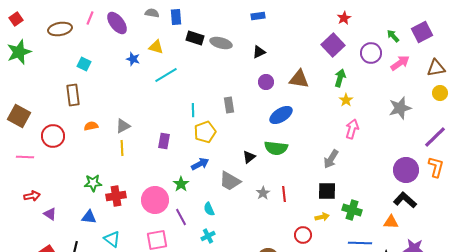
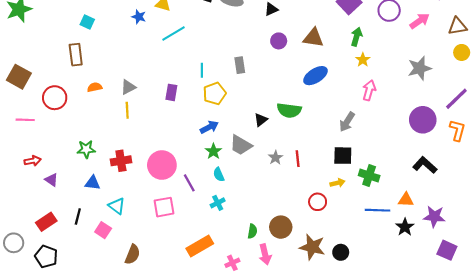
blue ellipse: (281, 115) -> (315, 76), moved
purple rectangle: (164, 141) -> (171, 92), moved
purple circle: (406, 170) -> (423, 120), moved
green star: (93, 183) -> (86, 149), moved
green star: (181, 184) -> (213, 151), moved
orange triangle: (391, 222) -> (406, 200), moved

